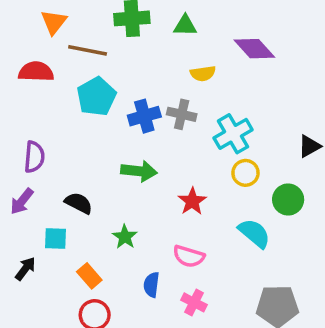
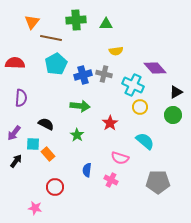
purple diamond: (254, 49) -> (155, 68), moved
red semicircle: (36, 72) -> (15, 63), moved
cyan cross: (233, 134) -> (133, 85), turned -35
green circle: (288, 200) -> (173, 115), moved
purple arrow: (22, 201) -> (14, 133), moved
green star: (125, 237) -> (77, 135), moved
pink semicircle: (189, 256) -> (120, 158), moved
orange rectangle: (89, 276) -> (48, 154), moved

